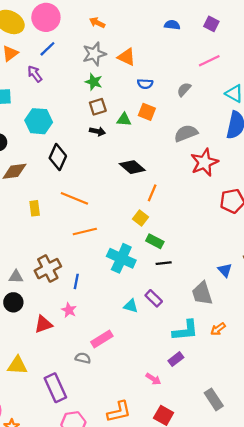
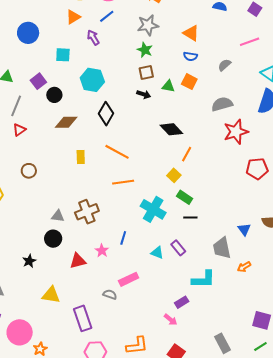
orange triangle: (127, 57) -> (191, 33), moved
blue line: (76, 281) -> (123, 238), moved
orange arrow: (218, 329) -> (244, 267), moved
purple rectangle: (176, 359) -> (182, 302), moved

